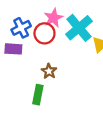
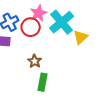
green rectangle: (38, 95) -> (43, 82), moved

